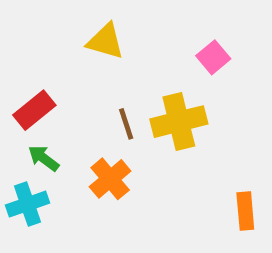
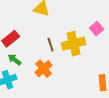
pink square: (213, 57) -> (97, 29), moved

